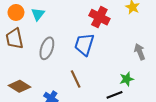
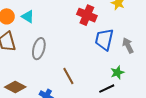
cyan triangle: (38, 14) -> (28, 17), turned -32
blue trapezoid: (84, 44) -> (104, 40), moved

